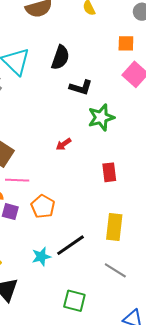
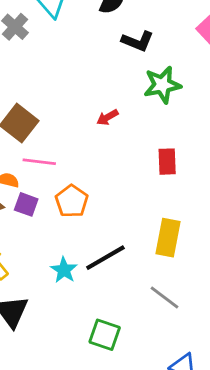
cyan star: (41, 257) -> (64, 270), turned -30

